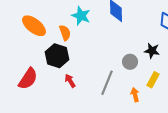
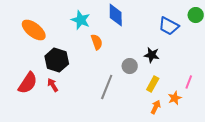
orange semicircle: (65, 33) -> (97, 42), moved
red arrow: (70, 81) -> (53, 85), moved
orange arrow: (135, 95) -> (156, 107), moved, turned 40

